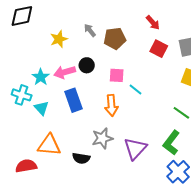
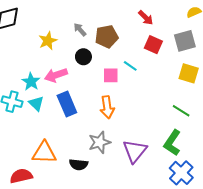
black circle: (87, 65) -> (83, 57), moved
cyan line: (136, 90) -> (130, 66), moved
cyan triangle: (41, 108) -> (36, 104), moved

